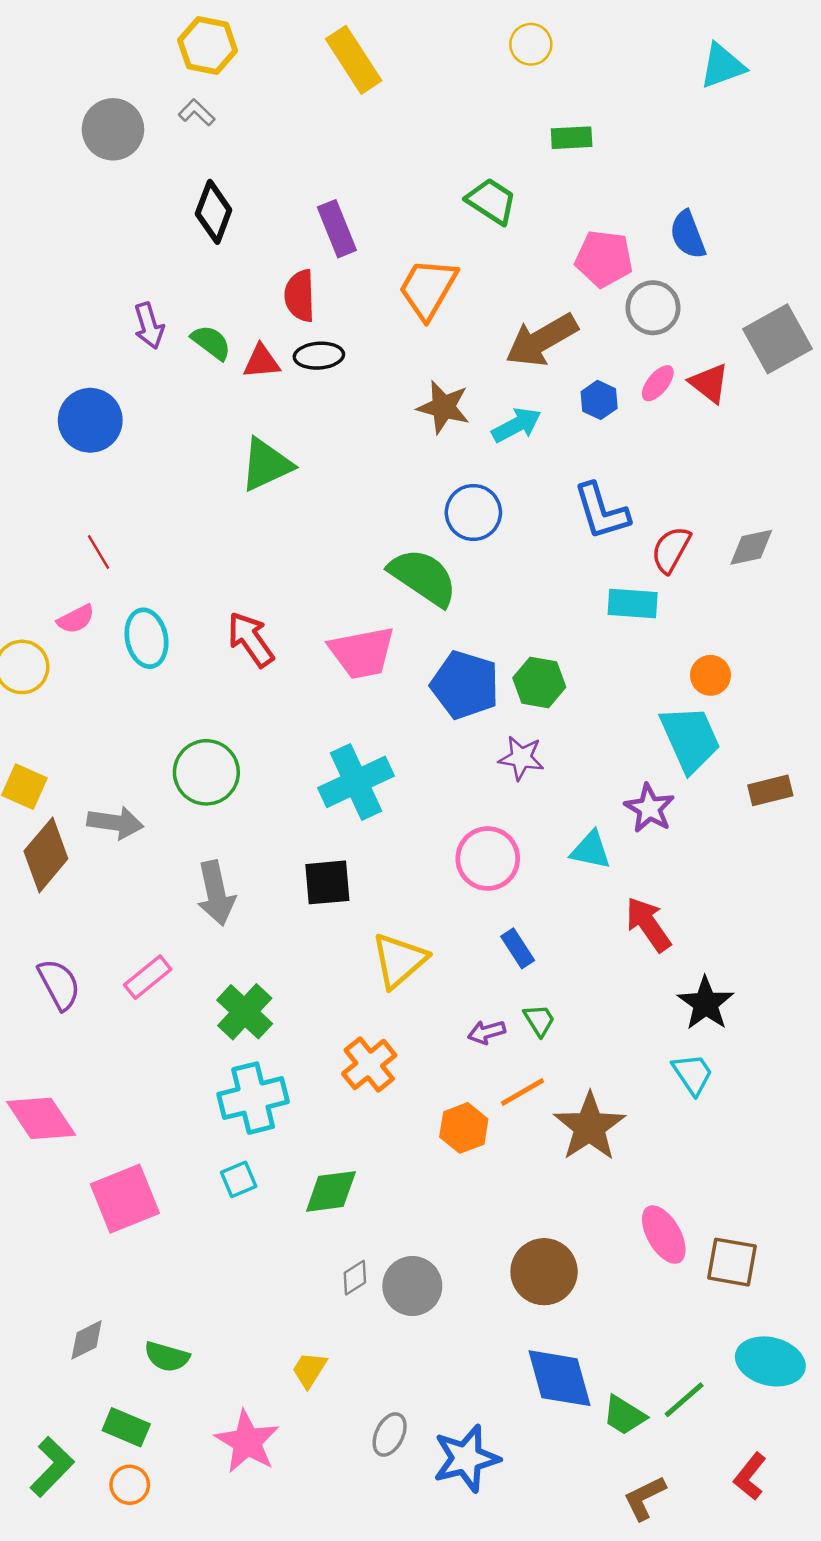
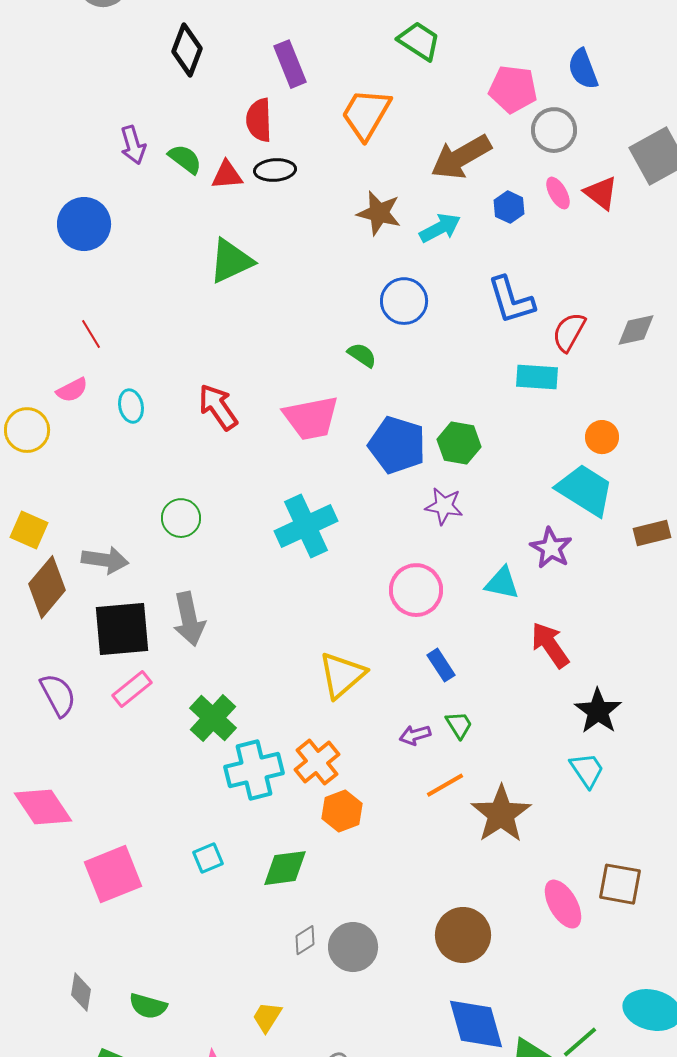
pink ellipse: (658, 383) -> (558, 193), turned -68
green semicircle: (423, 577) -> (362, 355), size x0.5
cyan ellipse: (146, 638) -> (131, 406), size x0.7
cyan trapezoid: (690, 739) -> (585, 490), turned -34
green circle: (206, 772) -> (181, 518), size x0.7
black square: (327, 882) -> (122, 629), moved, size x1.4
cyan cross: (253, 1098) -> (254, 770), moved
orange hexagon: (464, 1128) -> (342, 811), moved
brown square: (732, 1262) -> (620, 884), moved
gray diamond: (87, 1340) -> (81, 992), turned -54

